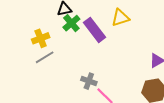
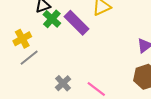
gray cross: (89, 81) -> (63, 83), moved, turned 35

